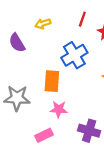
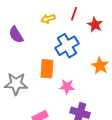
yellow arrow: (43, 24) -> (48, 19), moved
pink star: (59, 109) -> (67, 87), moved

